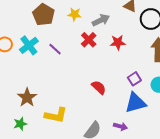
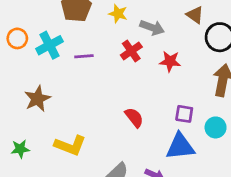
gray arrow: (101, 20) -> (152, 27), turned 36
purple line: (55, 49) -> (84, 56), turned -56
purple square: (134, 79) -> (184, 114), turned 32
brown star: (27, 97) -> (37, 99), moved

